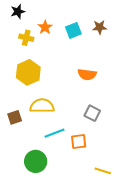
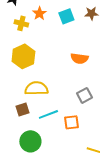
gray square: (92, 113) -> (84, 95), turned 35
brown square: (15, 117) -> (22, 109), moved

